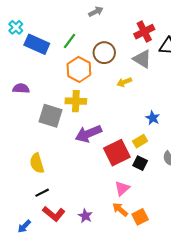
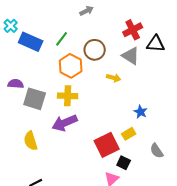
yellow arrow: (124, 82) -> (114, 78), turned -144
gray square: (51, 116) -> (35, 99), moved
purple arrow: (88, 134) -> (65, 123), moved
yellow semicircle: (37, 163) -> (31, 141), moved
black square: (140, 163) -> (124, 163), moved

